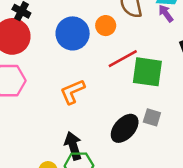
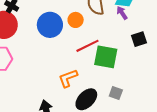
orange L-shape: (73, 92) -> (68, 78), moved
gray square: (152, 117) -> (116, 93), moved

